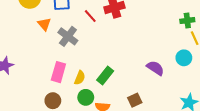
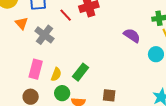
purple semicircle: (155, 68) -> (132, 35), moved
brown square: (135, 100) -> (109, 95), turned 32

